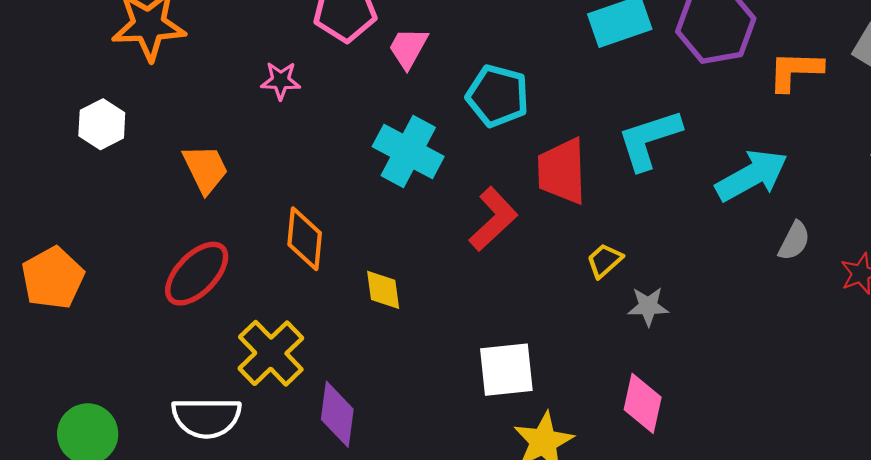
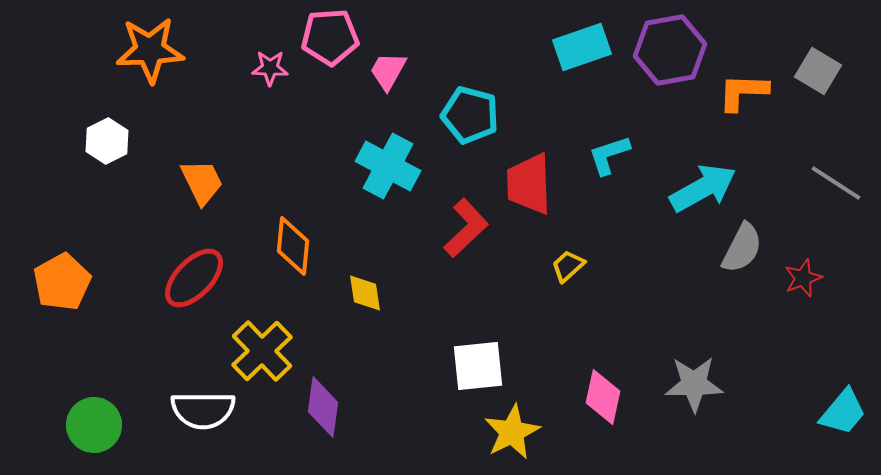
pink star: (281, 81) -> (270, 68), moved
cyan L-shape: (649, 139) -> (609, 155), size x0.7
gray semicircle: (794, 241) -> (742, 248), size x1.4
gray star: (648, 306) -> (694, 384), moved, size x1.5

